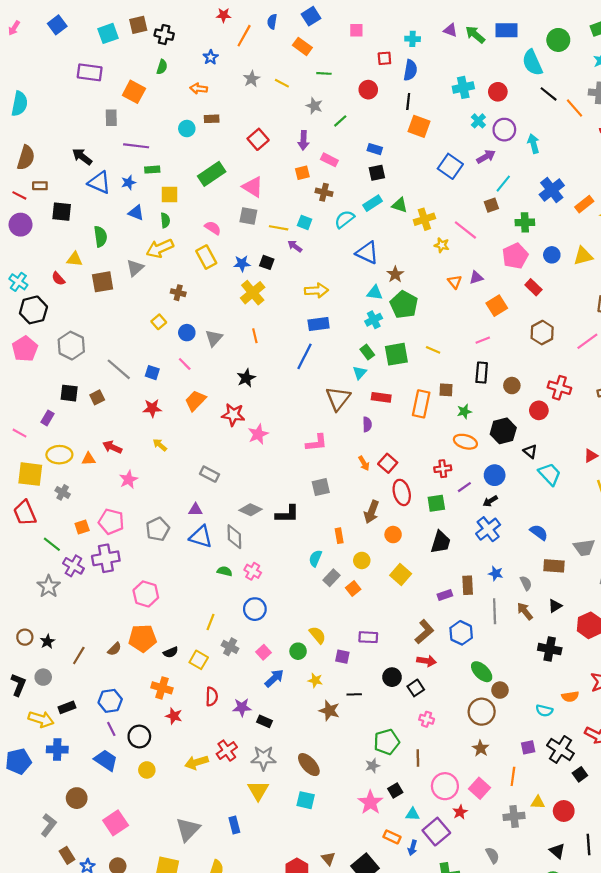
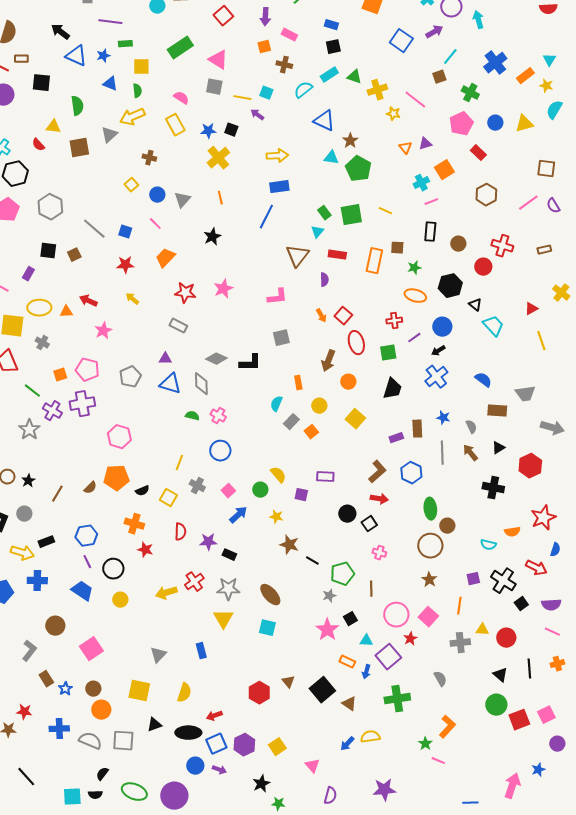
green cross: (525, 222) -> (470, 93), turned 30
cyan cross: (374, 320) -> (421, 183), moved
red star: (233, 415) -> (185, 293), moved
green ellipse: (482, 672) -> (430, 509), turned 40
black line: (354, 694) -> (312, 561), moved, turned 32
gray triangle: (188, 829) -> (158, 655), size x0.7

